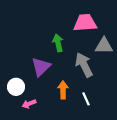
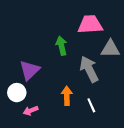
purple triangle: (41, 67) -> (30, 70), moved

